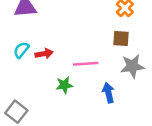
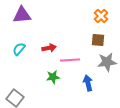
red arrow: (44, 54) -> (49, 48), moved

